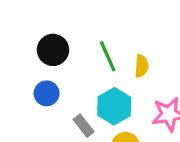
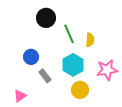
black circle: (53, 50) -> (46, 18), moved
gray rectangle: (84, 126) -> (45, 76), moved

